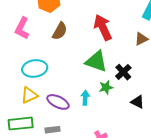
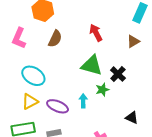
red arrow: (103, 27) -> (96, 33), size x0.7
cyan ellipse: (35, 68) -> (33, 76), turned 45
black triangle: (138, 102) -> (132, 118), moved

